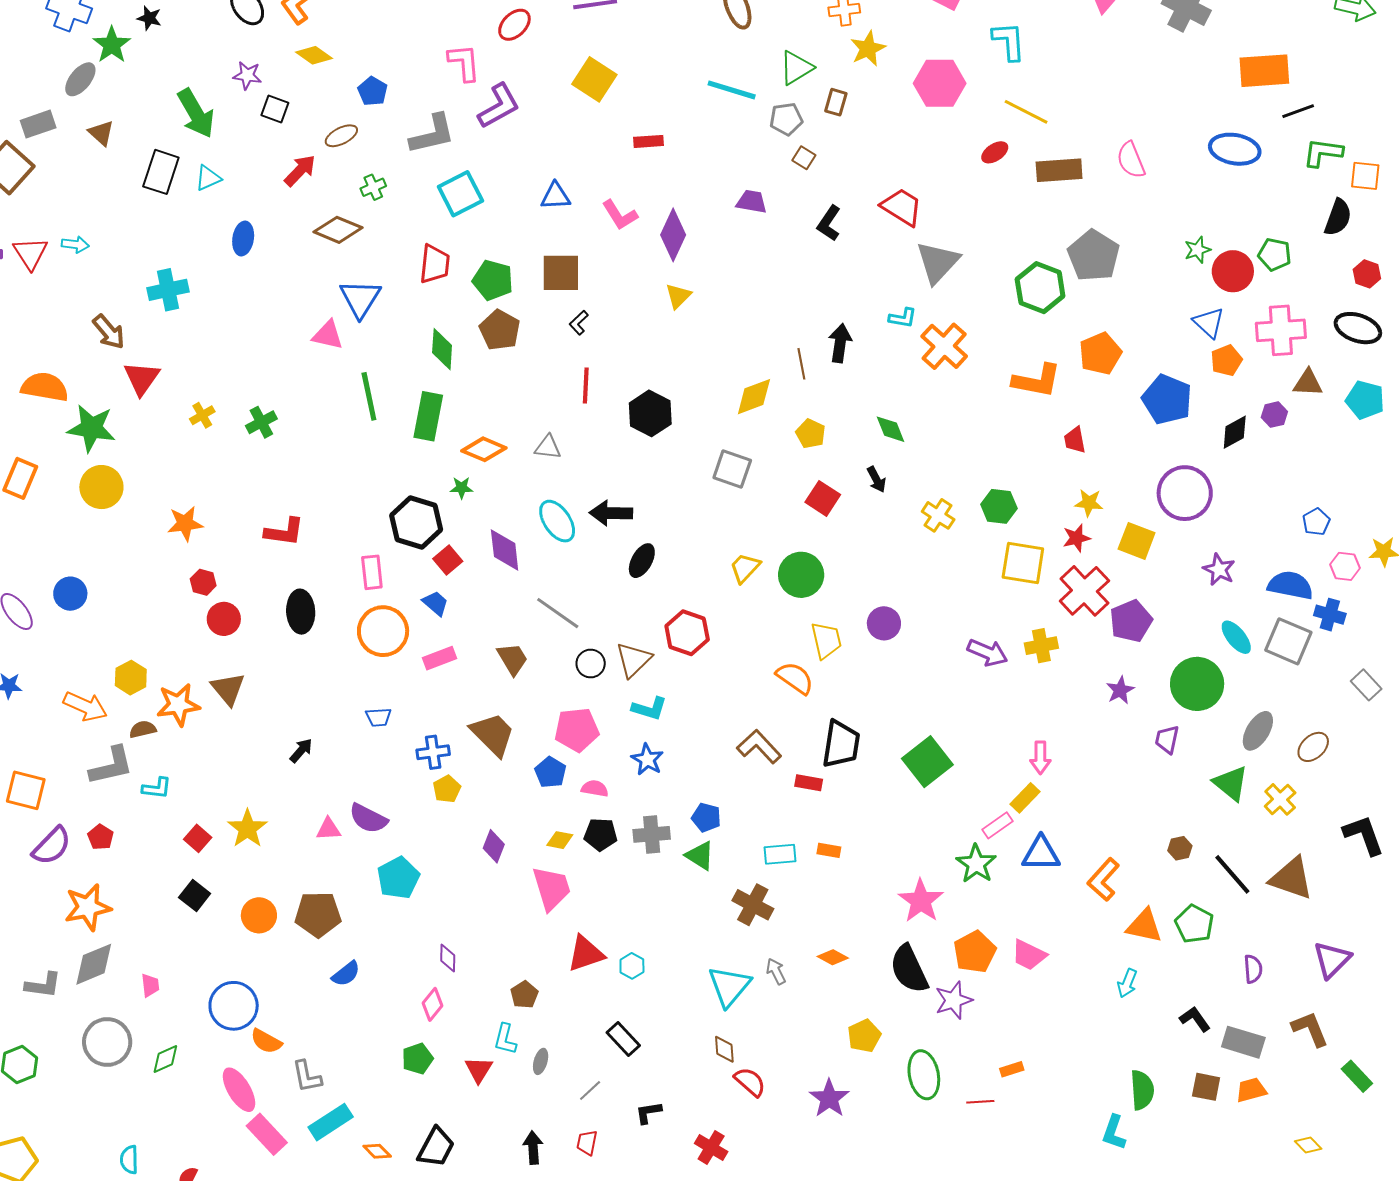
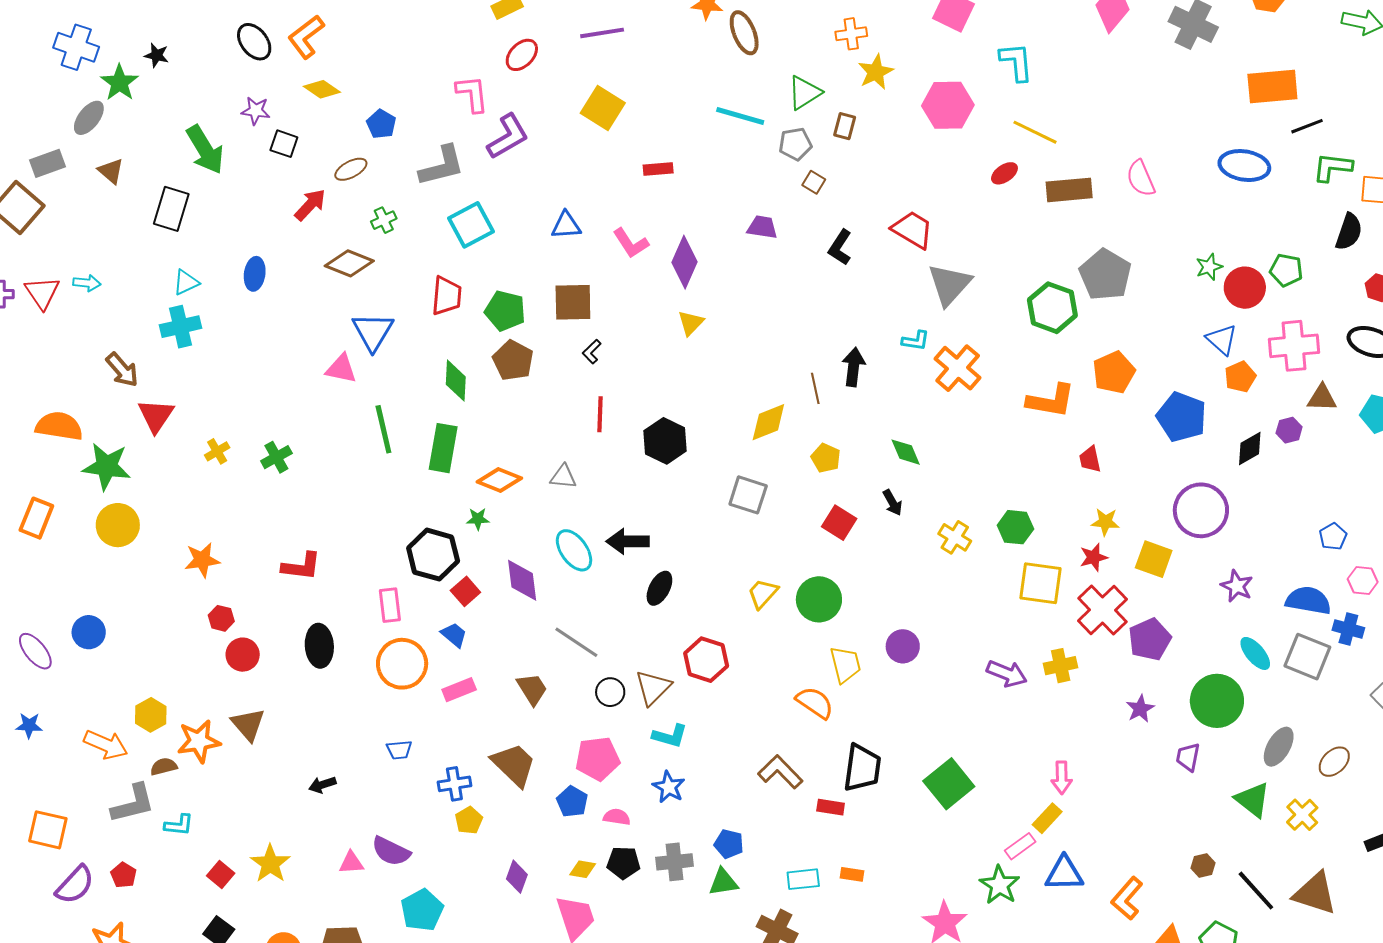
cyan triangle: (208, 178) -> (186, 282), moved
black arrow: (301, 751) -> (322, 785), turned -148
green triangle: (700, 856) -> (723, 882), turned -40

